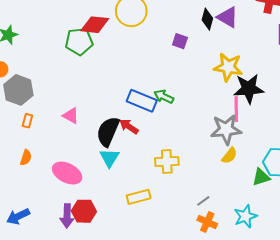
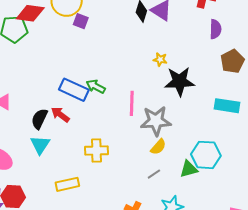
purple square: (180, 41) -> (81, 21), moved
yellow star: (228, 67) -> (160, 60), size x0.5
pink line: (236, 109) -> (132, 103), moved
black semicircle: (108, 131) -> (39, 119), size x0.7
gray line: (203, 201) -> (154, 174), moved

